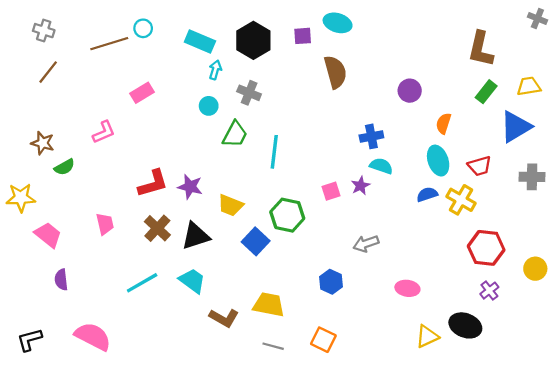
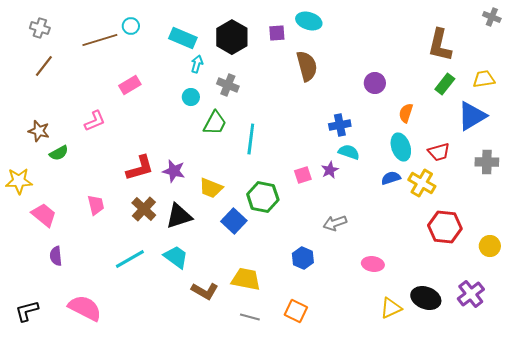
purple cross: (489, 291) -> (471, 294), moved, size x1.5

